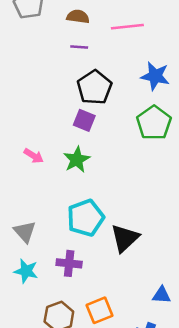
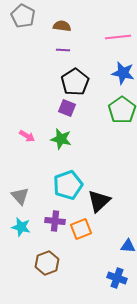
pink line: (127, 27) -> (118, 37), moved
green star: (77, 160) -> (61, 139), turned -30
orange square: (99, 310) -> (81, 229), moved

